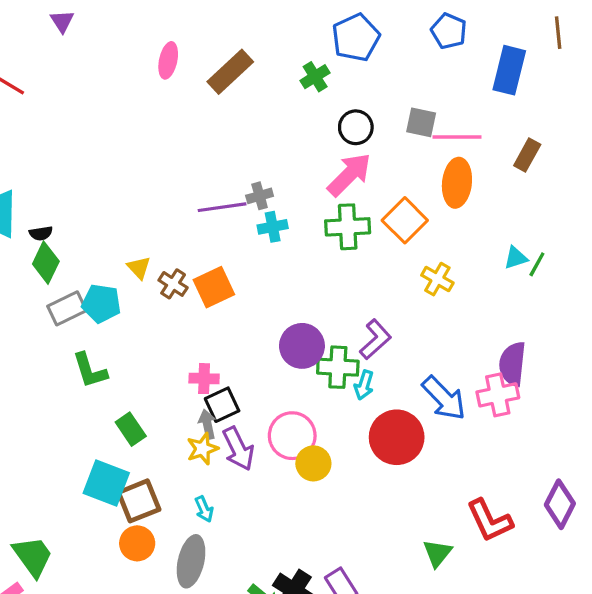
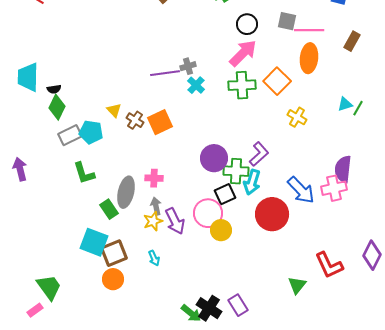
cyan cross: (273, 227) -> (196, 85), turned -36
cyan arrow: (364, 385) -> (252, 182), size x1.4
black square: (222, 405) -> (225, 194), moved
gray ellipse: (191, 561) -> (126, 192), moved

